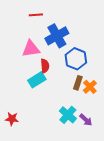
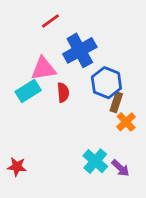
red line: (36, 15) -> (50, 21), turned -32
cyan rectangle: (37, 80) -> (28, 91), moved
brown rectangle: (78, 83) -> (116, 102), moved

